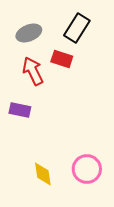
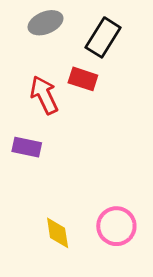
gray ellipse: (29, 33) -> (46, 23), moved

